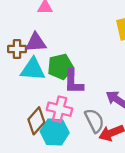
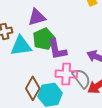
purple triangle: (36, 43) -> (37, 17), moved
pink cross: (60, 109) -> (66, 74), moved

